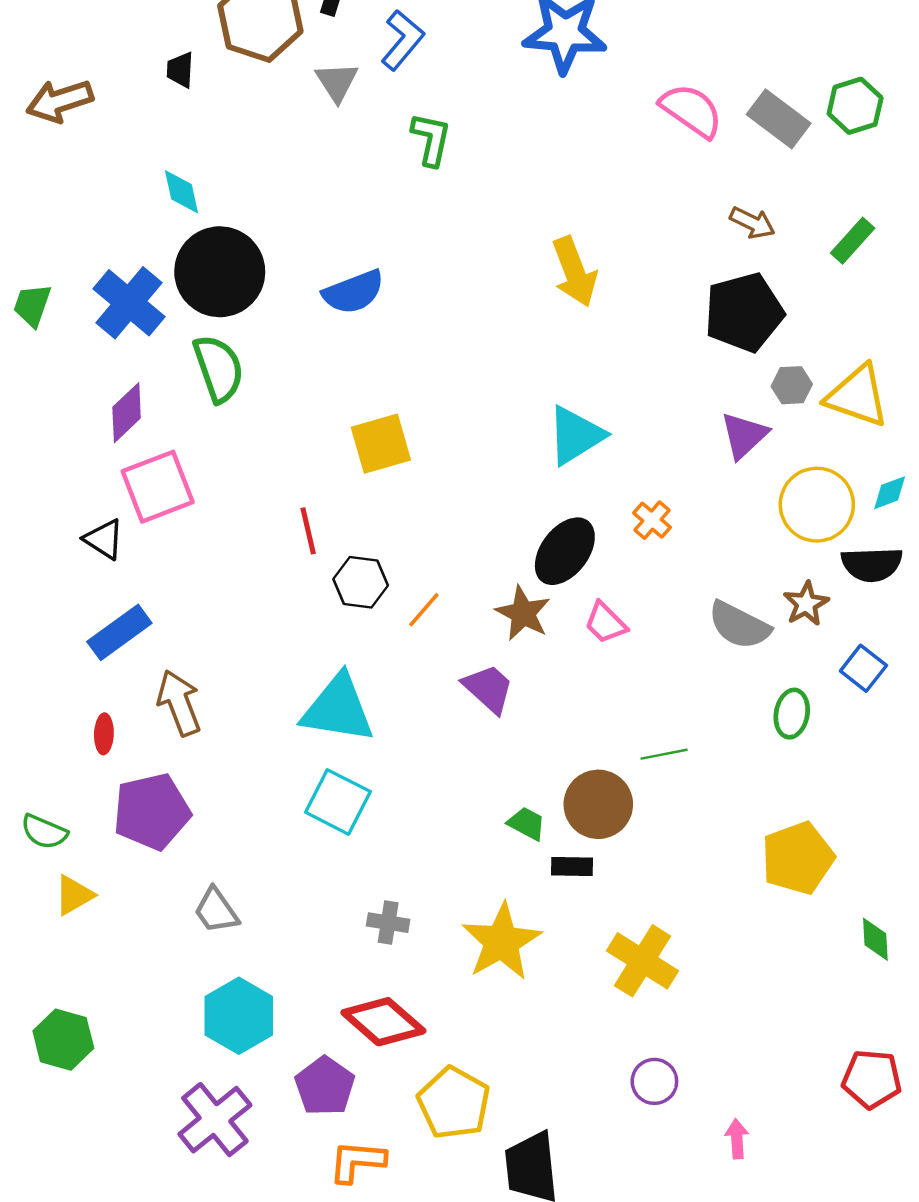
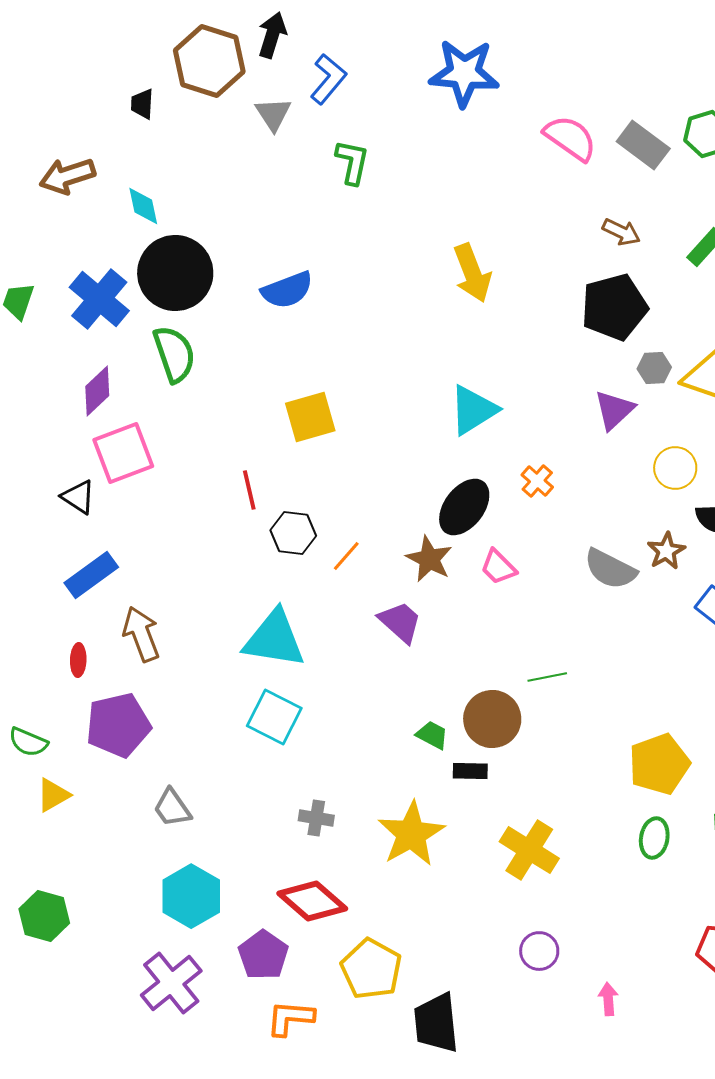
brown arrow: (60, 101) -> (67, 176), moved
yellow circle: (817, 505) -> (675, 468), size x0.7
green ellipse: (792, 714) -> (654, 838), moved

